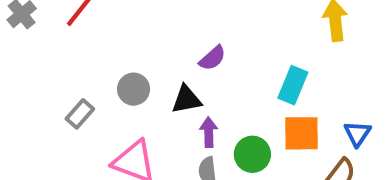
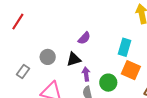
orange square: (302, 133) -> (131, 70), turned 30

